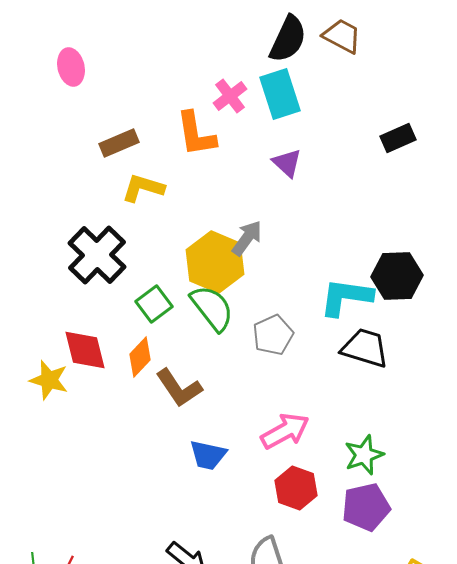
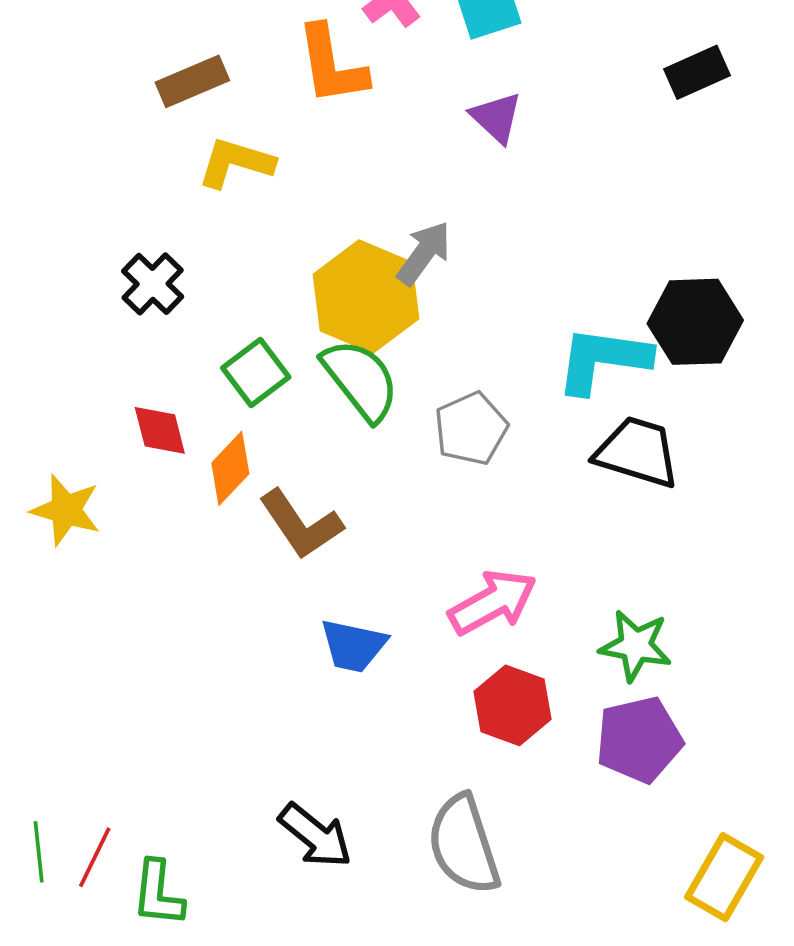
black cross: (97, 255) -> (153, 284), size x0.6
red diamond: (85, 350) -> (160, 430), moved, size x0.7
green star: (364, 455) -> (636, 646), turned 30

